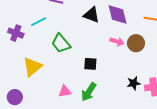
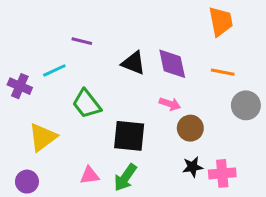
brown circle: (136, 43) -> (190, 128), moved
black square: (90, 64) -> (129, 136), size x1.6
purple circle: (15, 97) -> (27, 182), moved

